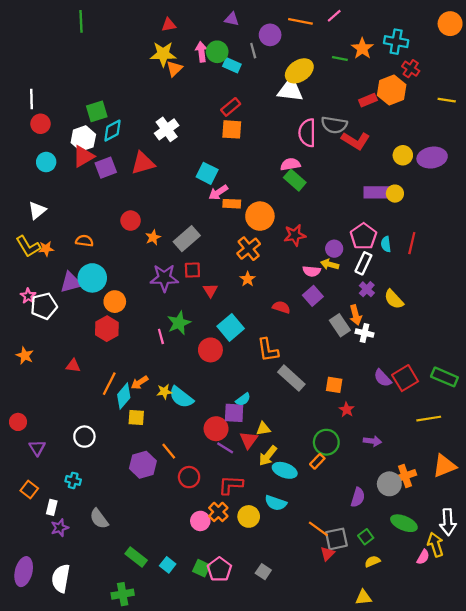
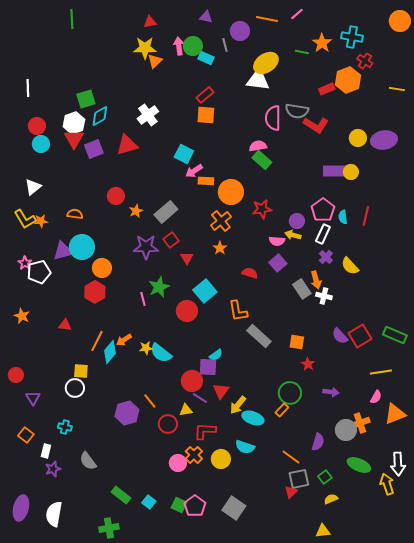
red circle: (41, 124) -> (37, 126), moved
red triangle: (83, 156) -> (74, 139), turned -30
red square: (192, 270) -> (171, 240), turned -35
yellow square: (136, 417) -> (81, 371), moved
yellow triangle: (263, 429) -> (186, 410), moved
orange line: (318, 529) -> (291, 457), moved
pink semicircle: (423, 557) -> (376, 397), moved
gray square: (263, 572) -> (234, 508), size x1.6

